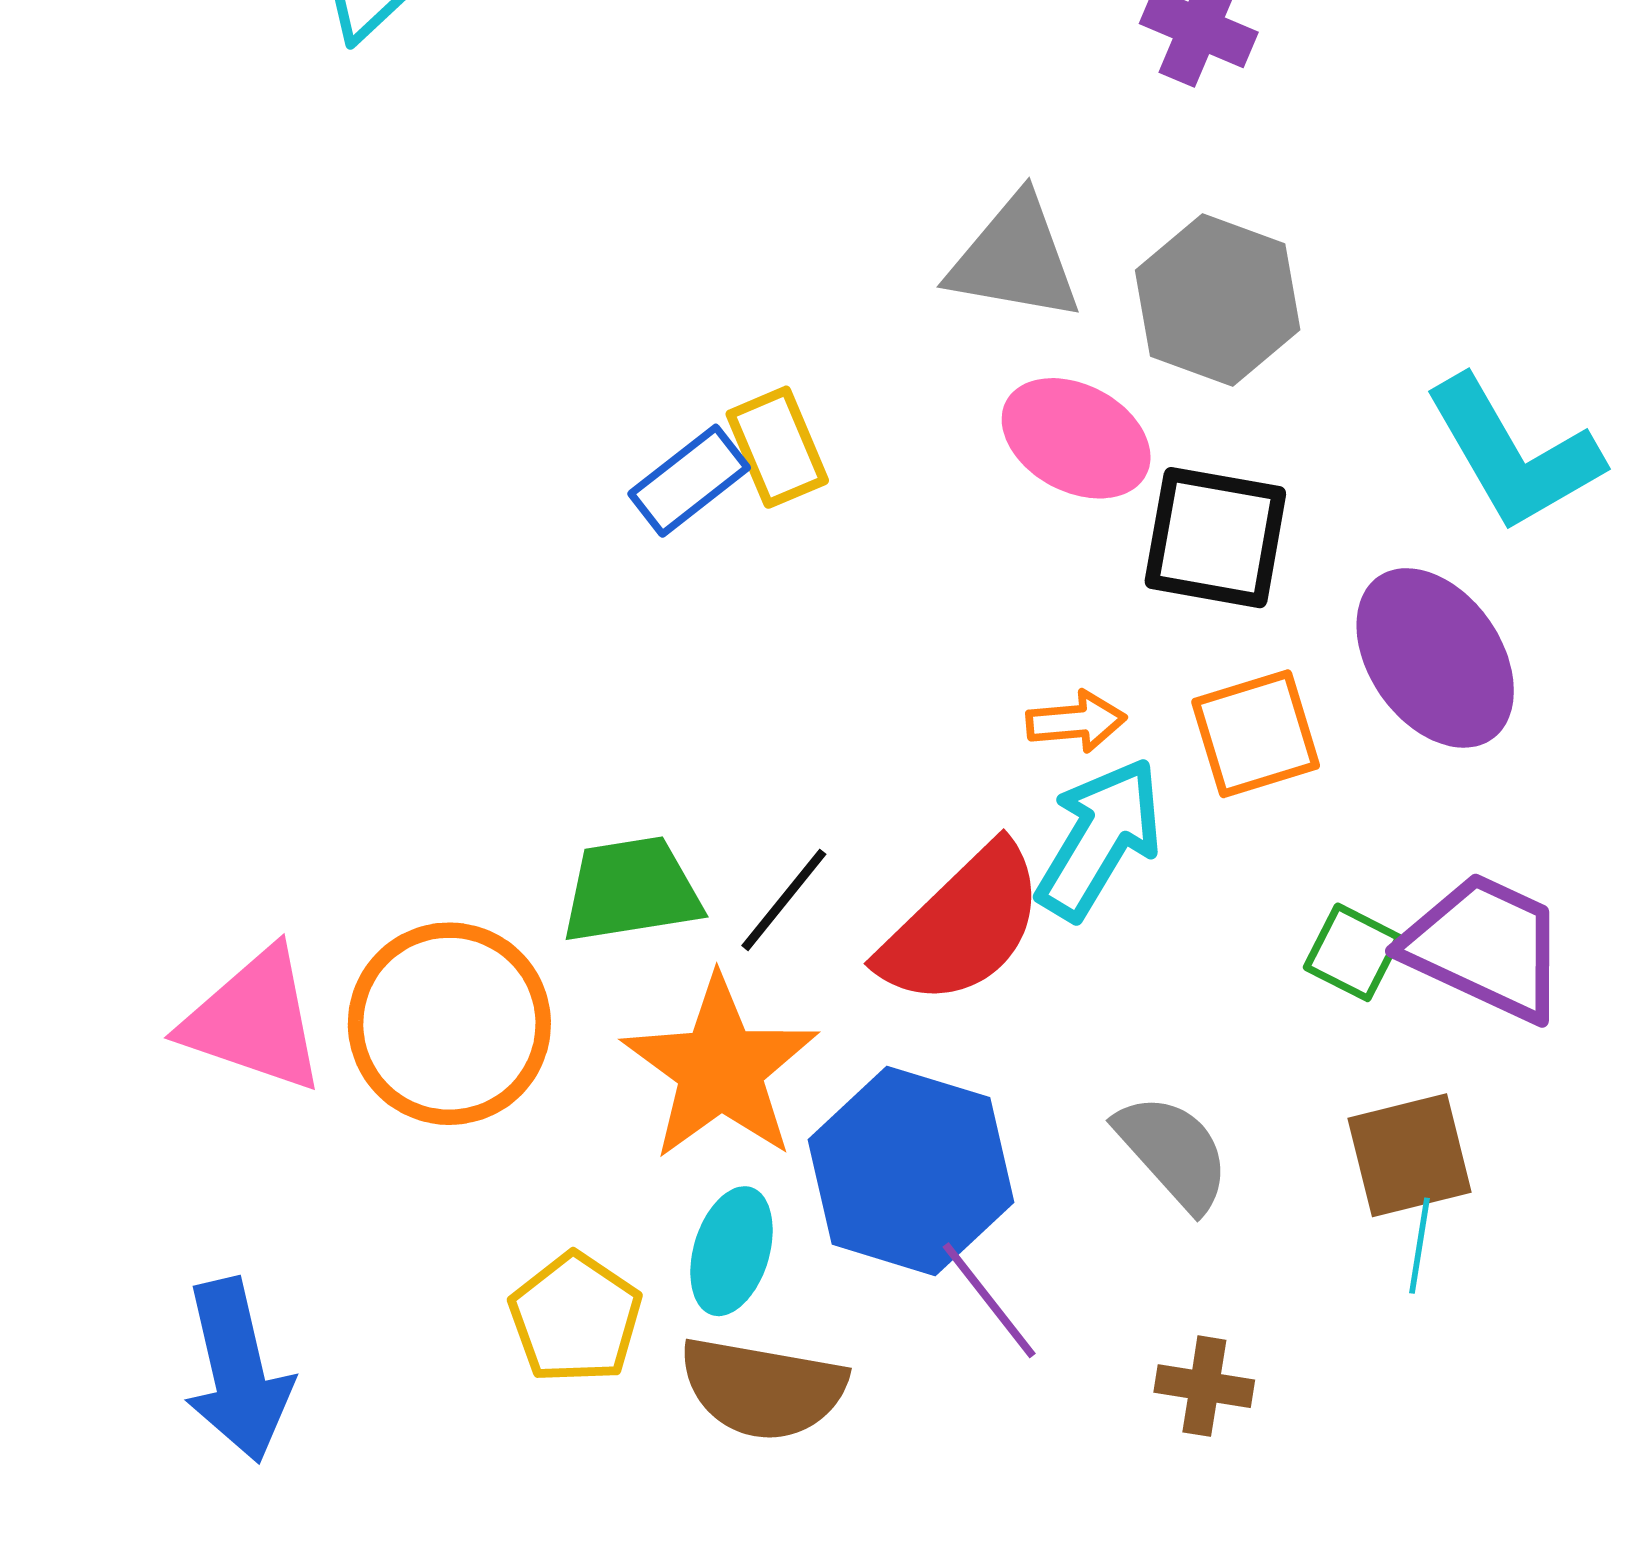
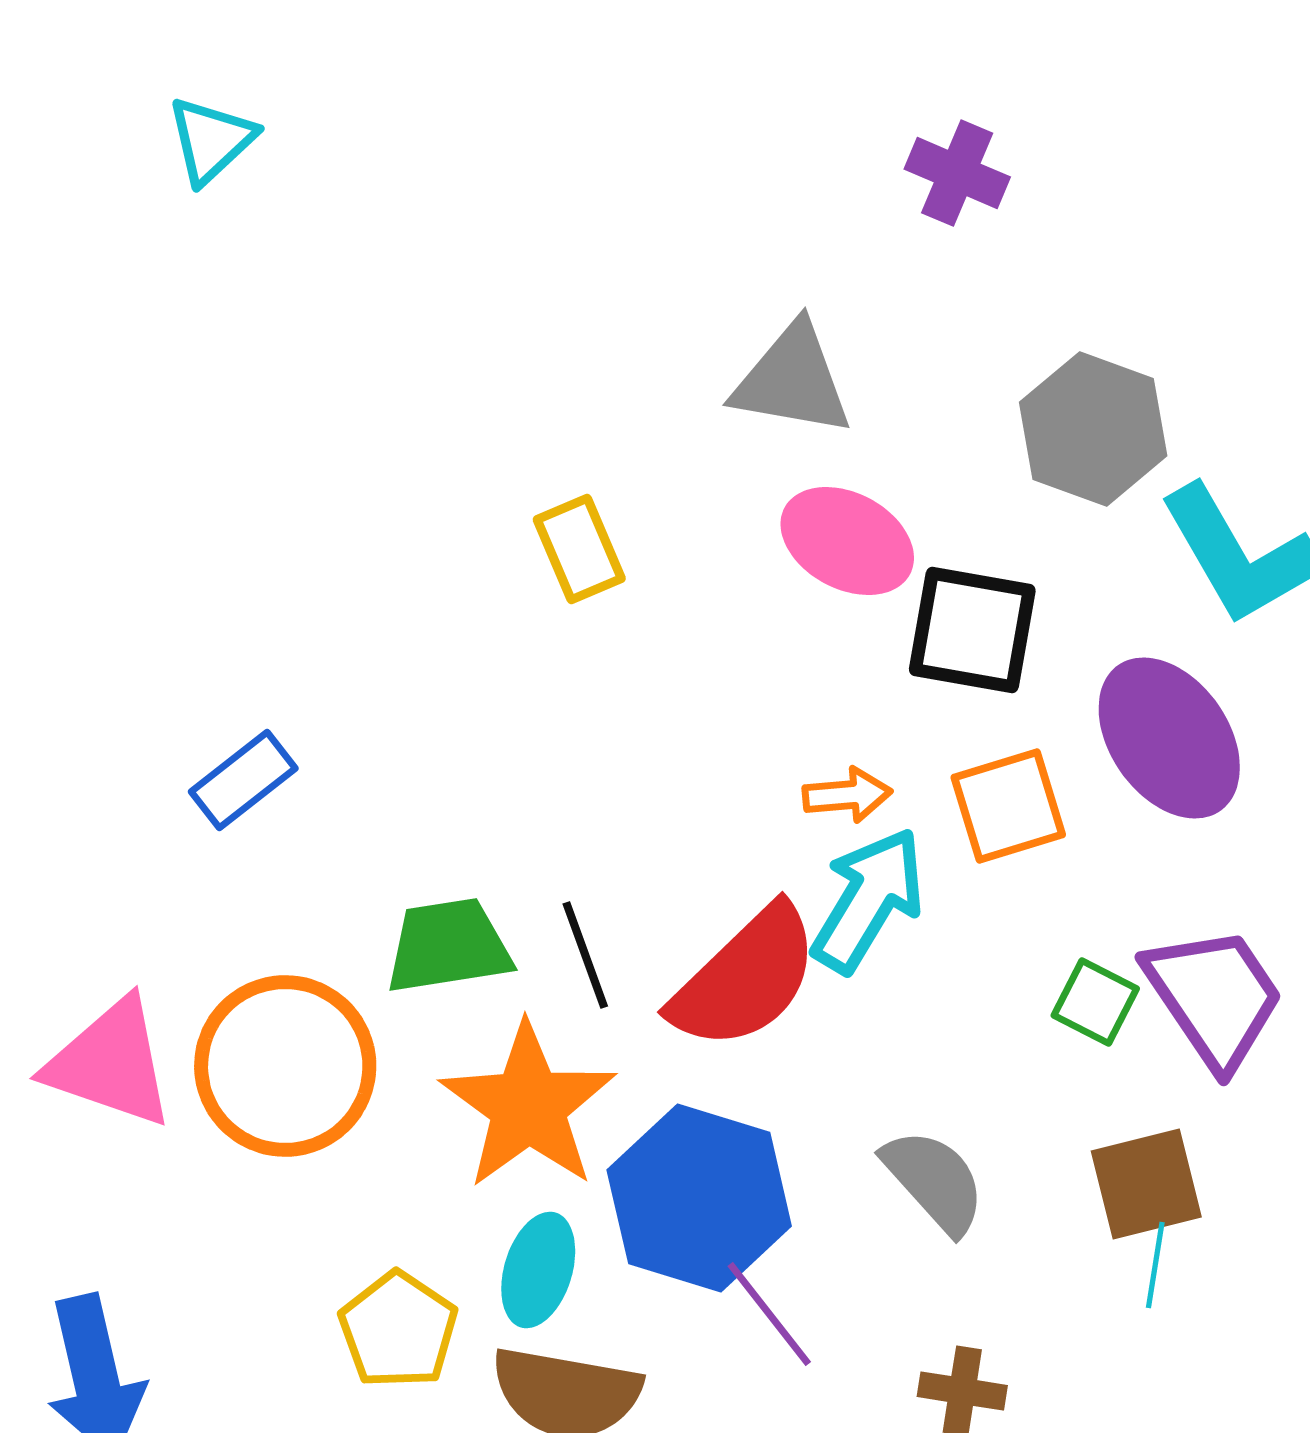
gray hexagon: (1218, 300) -> (1093, 429), moved
blue rectangle: (689, 481) -> (243, 780), moved
black line: (784, 900) -> (585, 955), turned -59
purple trapezoid: (1485, 947) -> (1214, 997), turned 31

